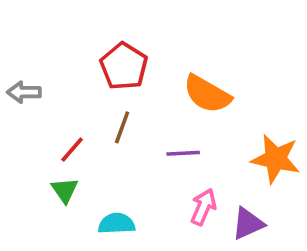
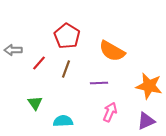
red line: (72, 150) -> (39, 63), moved
purple triangle: (248, 224) -> (146, 121), moved

